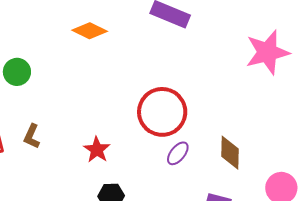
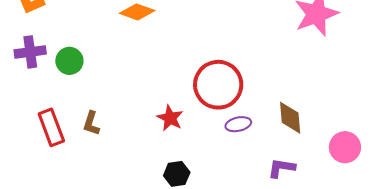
red star: (97, 150) -> (170, 118), moved
purple ellipse: (178, 153) -> (238, 124), turned 45

